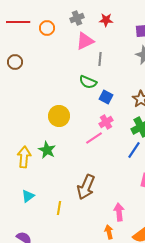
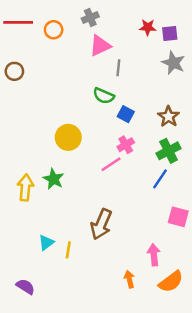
red star: (106, 20) -> (148, 27), moved
cyan triangle: (28, 196) -> (46, 243), moved
pink arrow: (119, 212) -> (154, 255), moved

